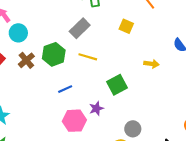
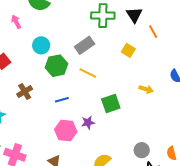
cyan circle: (18, 33) -> (41, 45), moved
brown cross: (26, 60) -> (25, 92), moved
gray circle: (133, 129) -> (142, 150), moved

